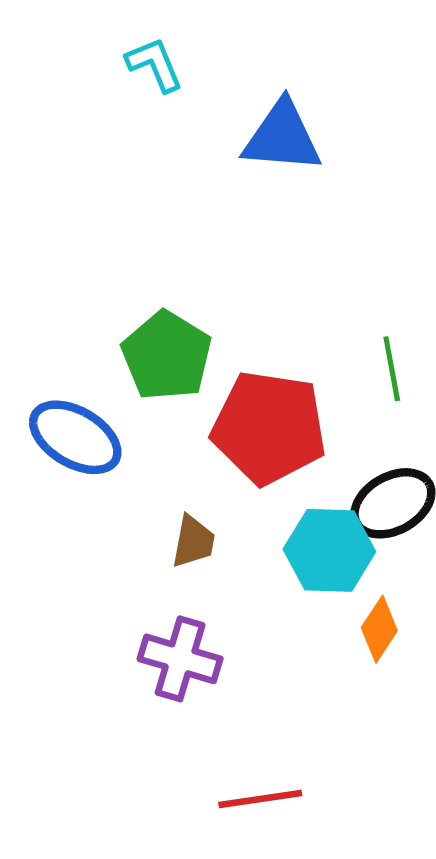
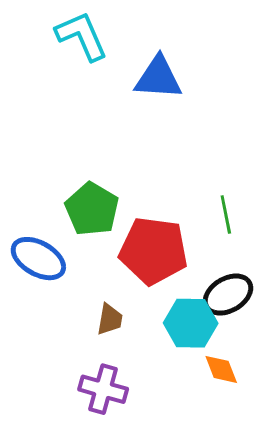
cyan L-shape: (155, 64) -> (82, 36), size x1.5
orange diamond: (379, 629) -> (221, 369), turned -54

